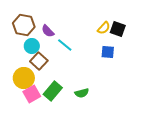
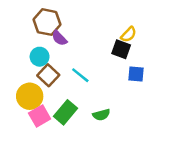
brown hexagon: (24, 25) -> (47, 22), moved
black square: (118, 29) -> (121, 49), moved
cyan line: (65, 45) -> (80, 75), moved
blue square: (108, 52) -> (136, 74), moved

